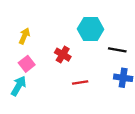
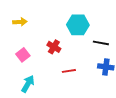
yellow arrow: (24, 36) -> (20, 22), moved, turned 64
cyan arrow: (19, 86) -> (28, 84), moved

